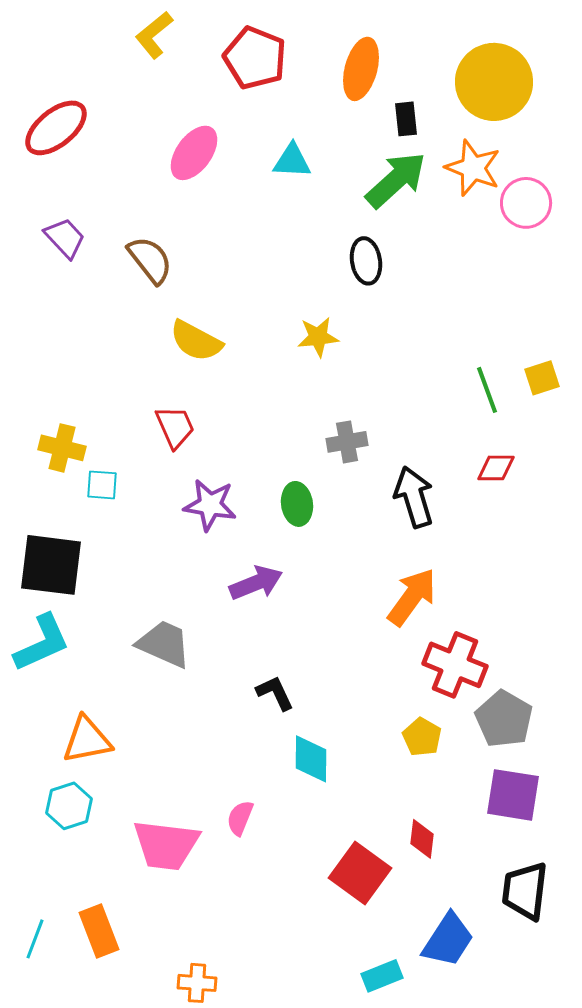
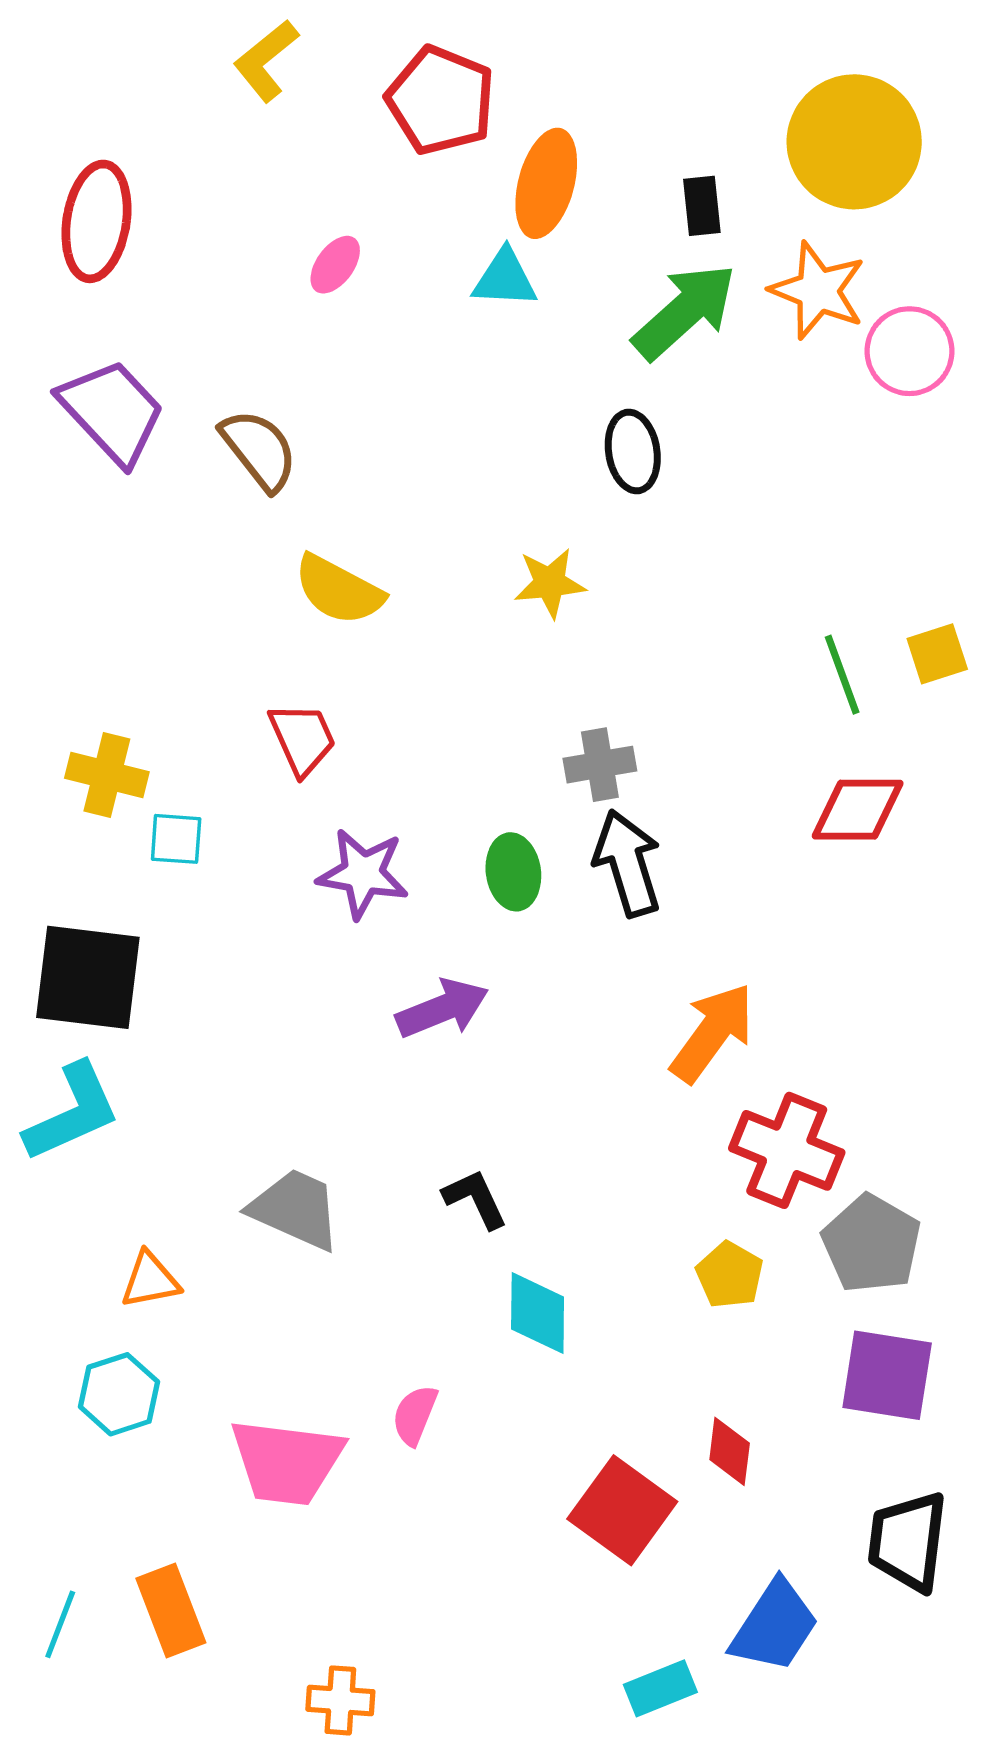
orange ellipse: (361, 69) -> (546, 183), moved
red ellipse: (56, 128) -> (96, 221), turned -42
pink ellipse: (194, 153) -> (335, 265), size x0.6
purple trapezoid: (65, 238) -> (112, 412), size x1.5
red diamond: (496, 468) -> (858, 810), size x1.4
black arrow: (414, 497) -> (628, 863), moved
gray trapezoid: (164, 644) -> (295, 1209), moved
orange triangle: (87, 740) -> (150, 1280), size x0.7

